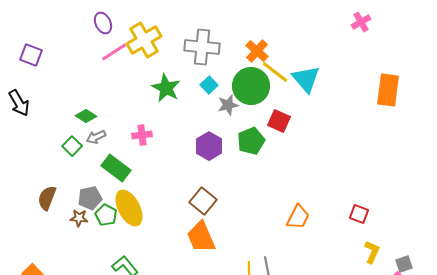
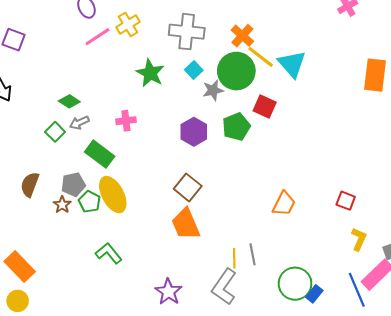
yellow cross: (144, 40) -> (128, 24), size x0.7
brown star: (79, 218) -> (62, 205), turned 30

